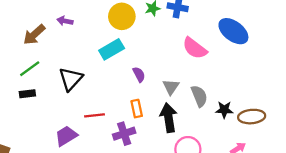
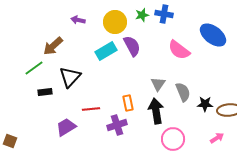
purple arrow: (65, 21) -> (78, 20), moved
brown arrow: (34, 35) -> (53, 46), moved
purple semicircle: (139, 74) -> (132, 46), moved, size x1.5
black rectangle: (27, 94) -> (45, 92), moved

